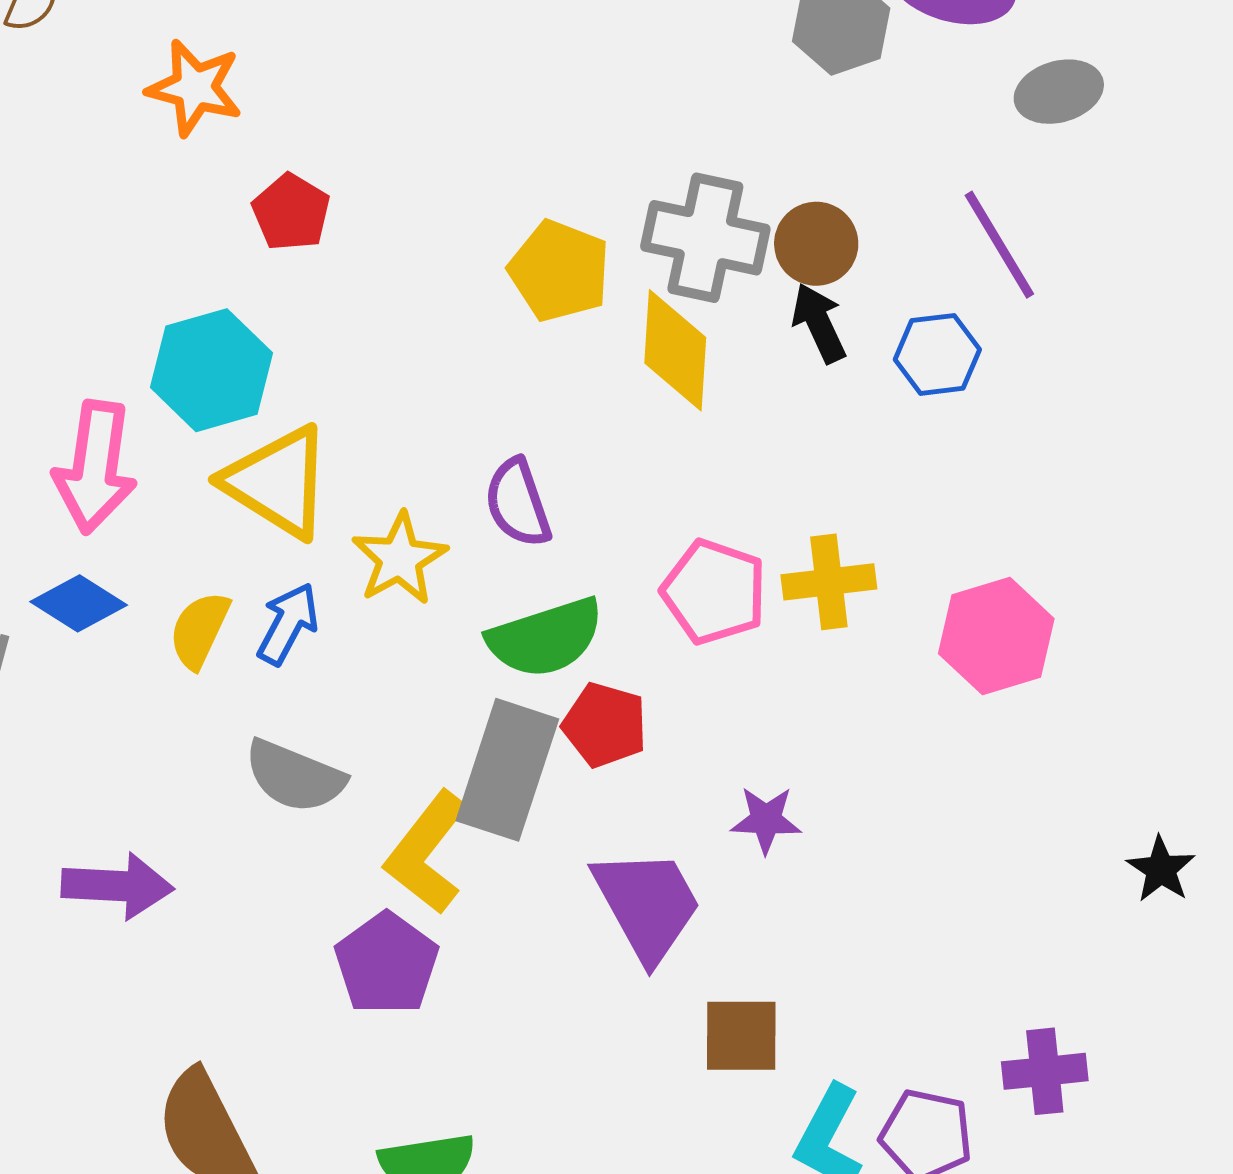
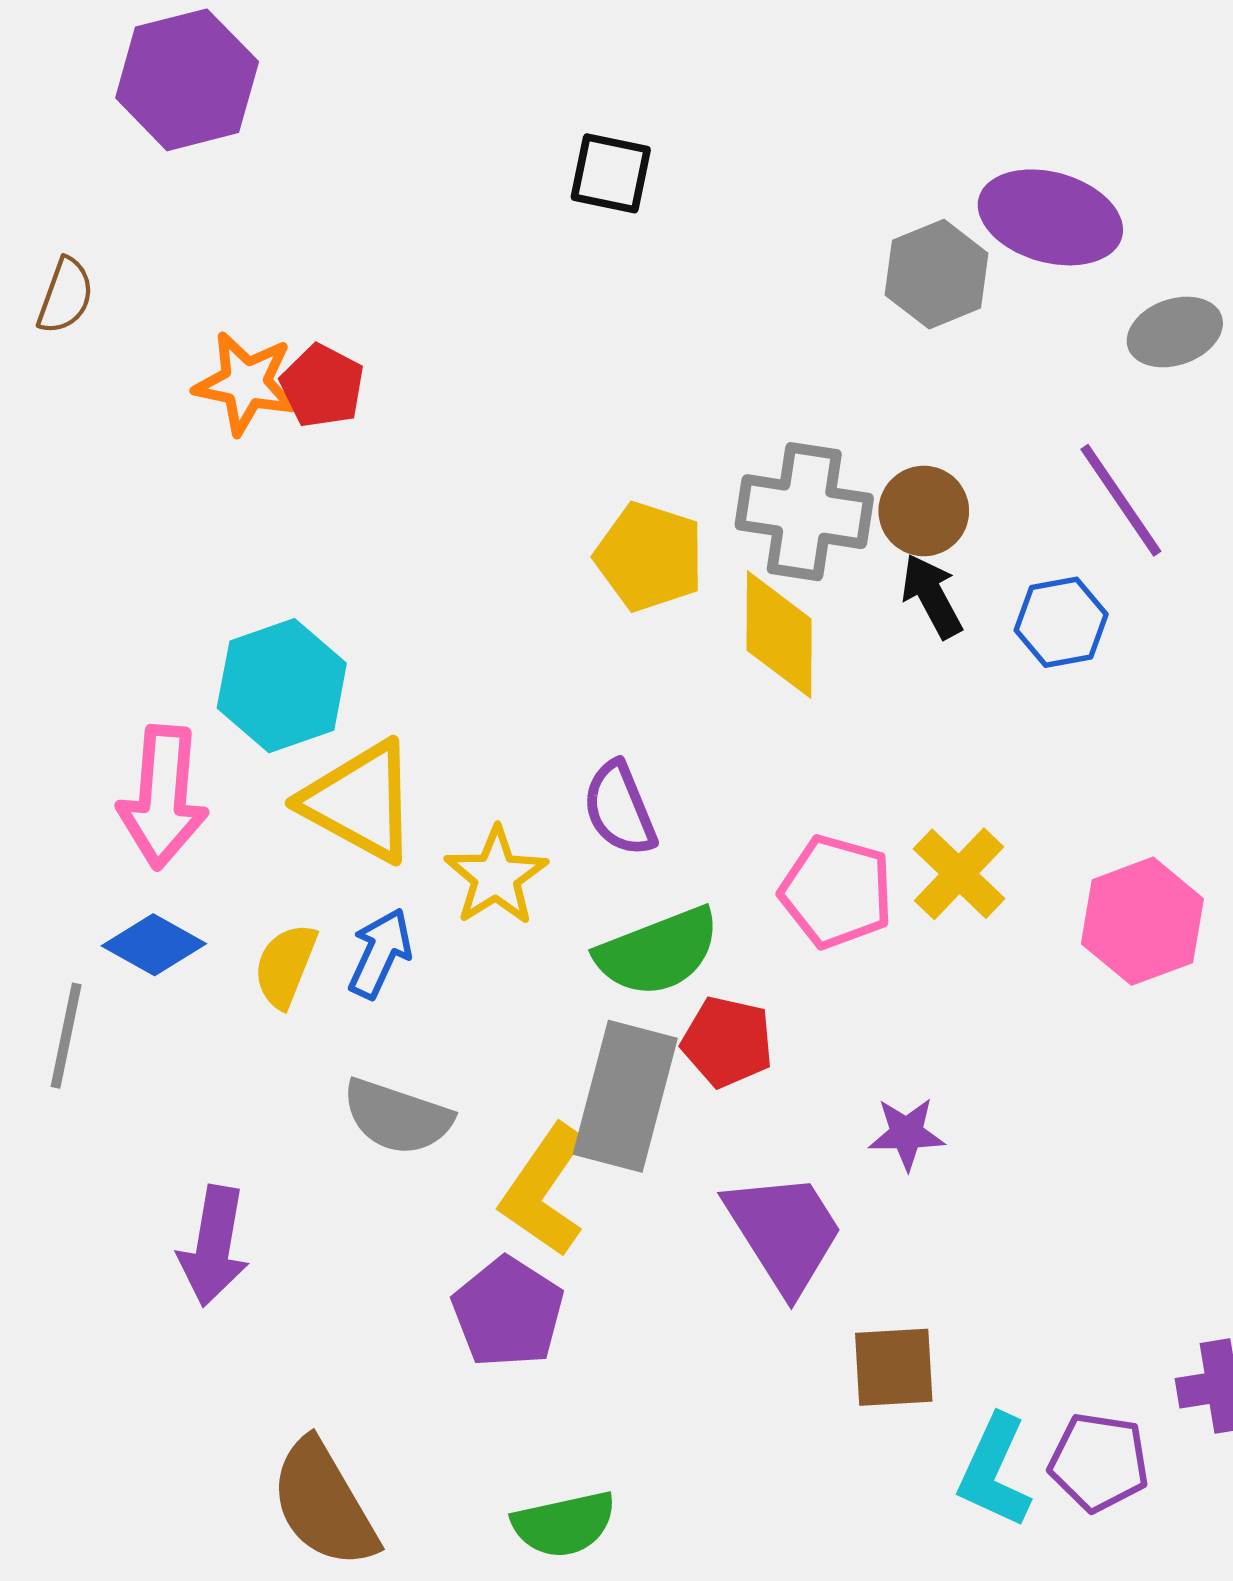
red pentagon: (291, 212) -> (322, 386), moved
yellow cross: (829, 582) -> (959, 874), turned -36
purple arrow: (117, 886) -> (214, 1246), turned 100

